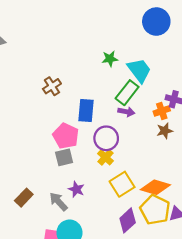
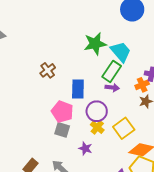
green star: (110, 59) -> (95, 44), size x1.6
gray square: (64, 157) -> (62, 130), turned 35
yellow square: (122, 184) -> (124, 128), moved
purple star: (76, 189) -> (85, 148), moved

